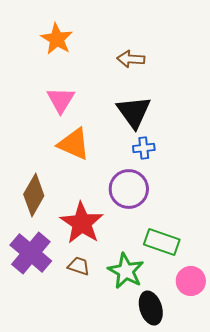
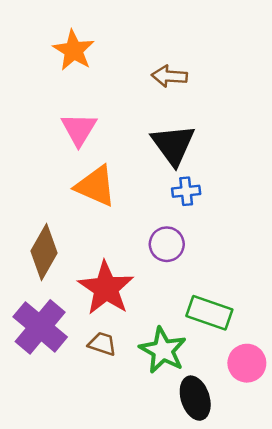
purple circle: (129, 189) -> (167, 244), size x0.7

